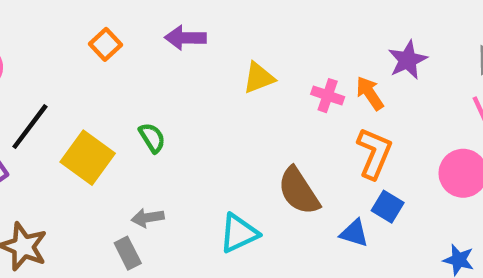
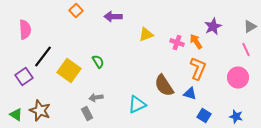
orange square: (105, 44) -> (76, 10), moved
blue square: (388, 207) -> (204, 116), moved
blue triangle: (354, 233) -> (190, 94), moved

